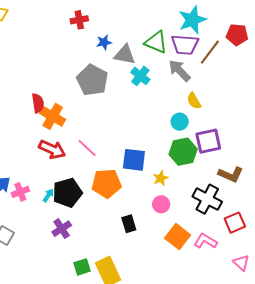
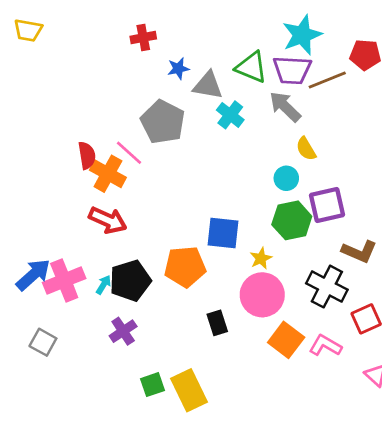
brown line: (210, 52) -> (327, 80), turned 32
pink line: (87, 148) -> (129, 153), moved
pink cross: (20, 192) -> (64, 280), size x1.6
pink circle: (161, 204) -> (262, 295), size x1.8

